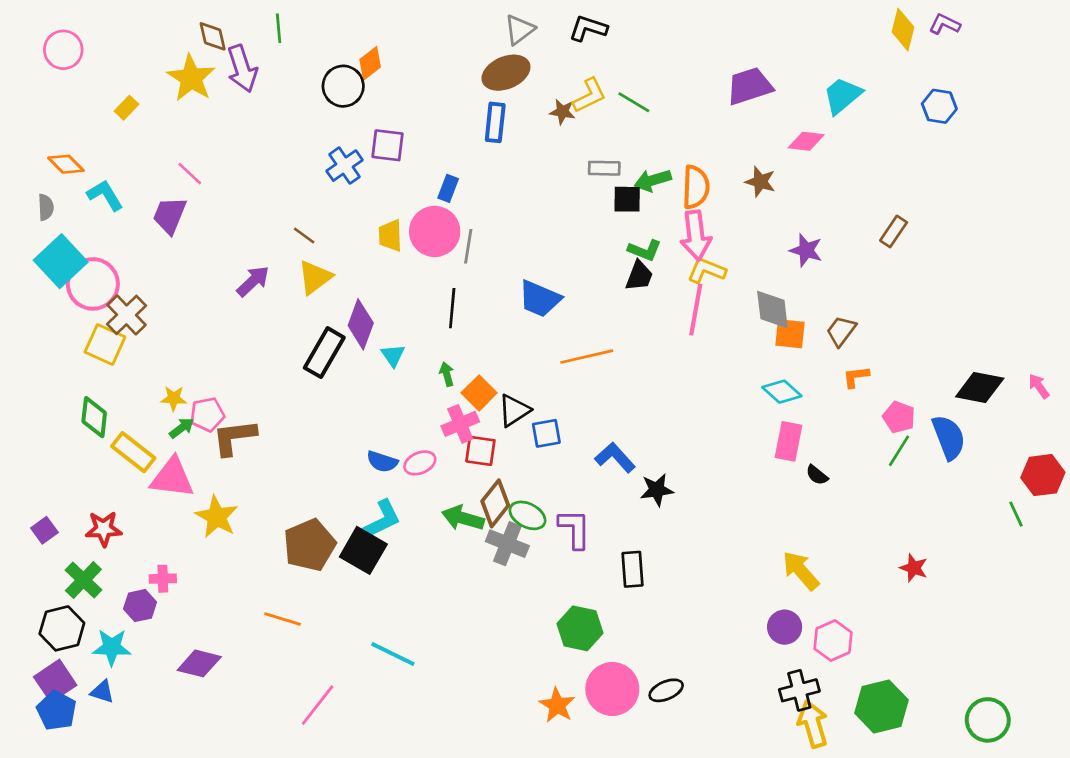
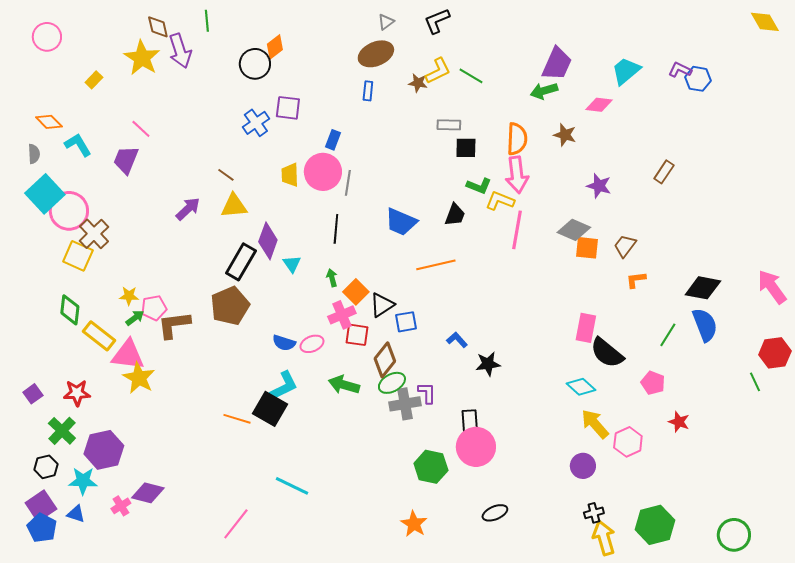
purple L-shape: (945, 24) -> (680, 70), moved
black L-shape: (588, 28) -> (437, 21), turned -40
gray triangle: (519, 30) -> (386, 22), size x0.7
yellow diamond: (903, 30) -> (765, 22), moved, turned -44
purple trapezoid: (750, 86) -> (557, 64), turned 132
blue rectangle: (495, 122) -> (368, 91), size x0.7
green arrow: (653, 180) -> (544, 91), moved
yellow L-shape: (706, 270) -> (500, 201), moved
black trapezoid: (639, 276) -> (455, 215), moved
yellow triangle: (315, 277) -> (234, 206), turned 32
gray diamond: (772, 310) -> (574, 230), turned -60
pink arrow: (1039, 386) -> (772, 287), size x1.8
black diamond: (980, 388) -> (703, 288), moved
cyan diamond: (782, 392) -> (581, 387), moved
pink pentagon: (899, 417) -> (653, 383), moved
blue L-shape: (615, 458) -> (457, 340), size x0.7
black semicircle: (817, 475) -> (607, 353), size x2.0
brown diamond: (495, 503) -> (385, 360), moved
green ellipse: (528, 515) -> (392, 383), turned -56
yellow star: (217, 517) -> (139, 378), moved
purple L-shape: (575, 529) -> (427, 393), size x0.7
gray cross: (507, 544) -> (405, 404), moved, turned -32
brown pentagon: (310, 545) -> (230, 306), moved
pink cross: (163, 579) -> (121, 506), moved, turned -30
purple hexagon: (140, 606) -> (104, 450), size x1.6
orange line: (283, 619) -> (237, 419), moved
black hexagon: (62, 628) -> (46, 467), size x0.7
pink hexagon: (833, 641) -> (628, 442), moved
pink circle: (612, 689) -> (476, 447), moved
black cross: (799, 690) -> (594, 513), size x0.7

